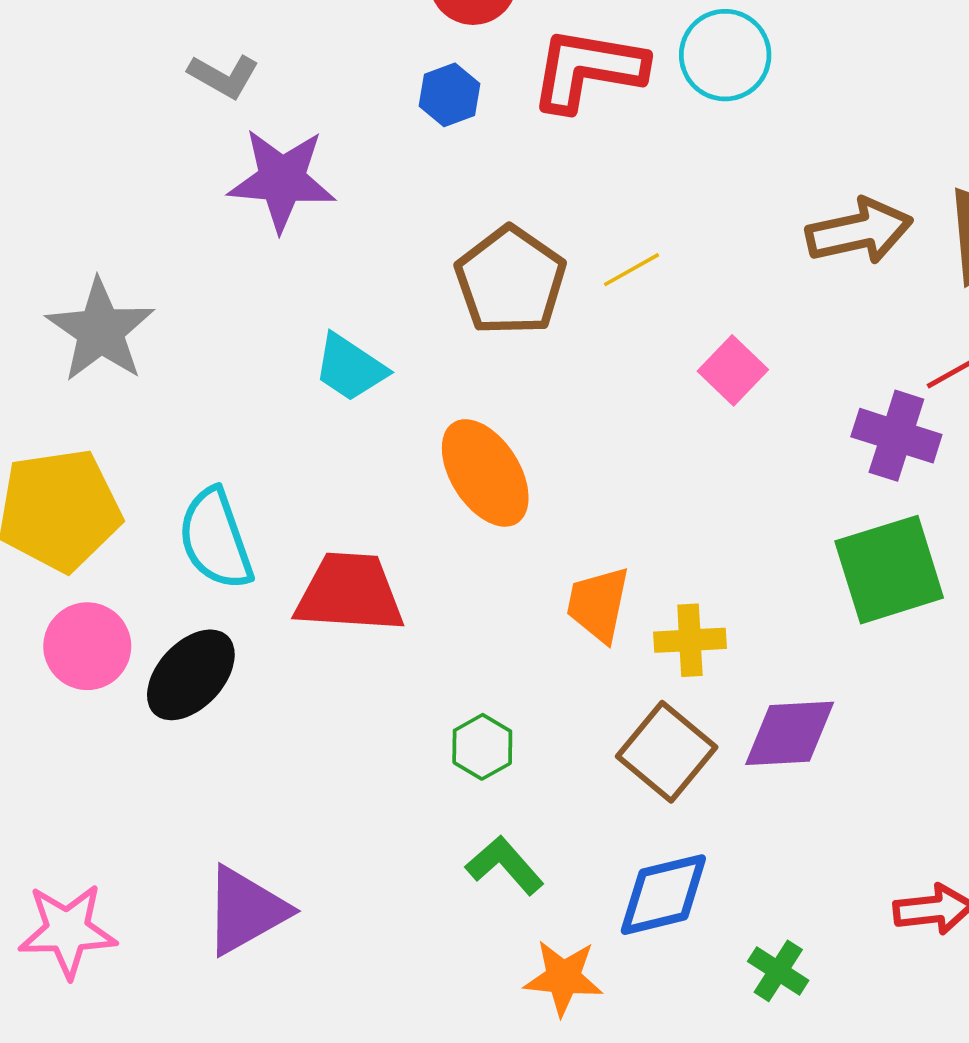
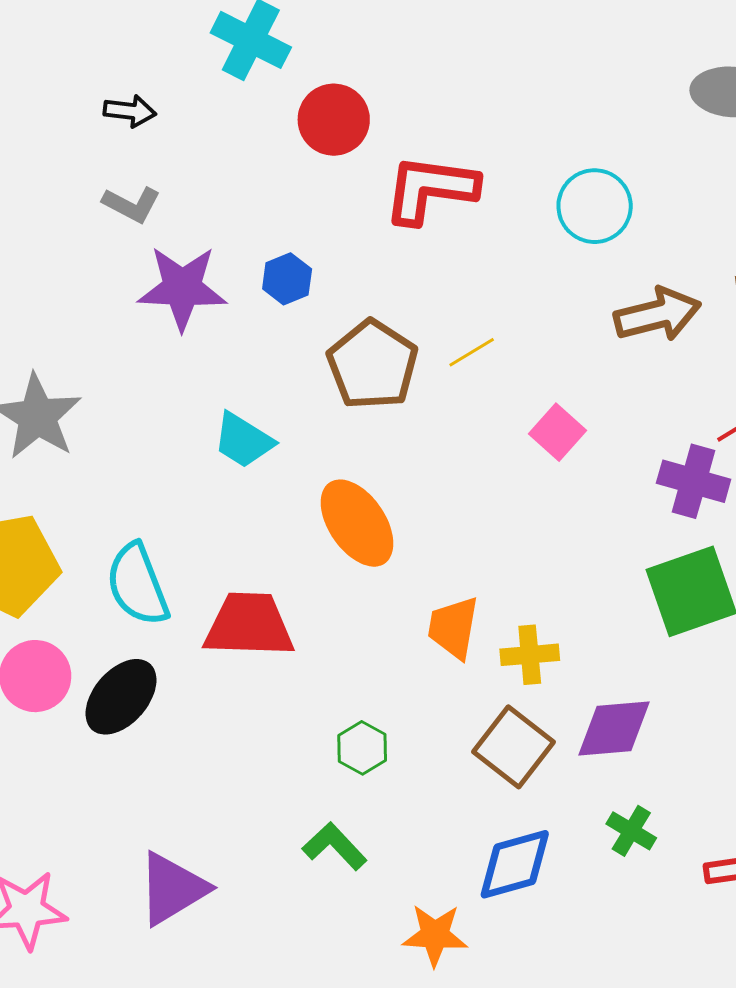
cyan circle: (725, 55) -> (595, 206), moved
blue hexagon: (449, 95) -> (287, 279), moved
green L-shape: (505, 865) -> (335, 846), moved
green cross: (778, 971) -> (631, 831), moved

